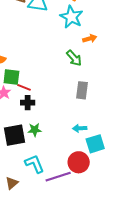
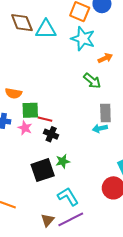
black cross: (28, 103) -> (51, 134), turned 32
cyan arrow: (80, 128) -> (100, 128), moved
purple line: (58, 177) -> (71, 219), moved

